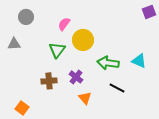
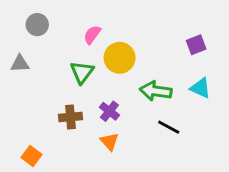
purple square: (149, 12) -> (196, 45), moved
orange triangle: (85, 98) -> (109, 142), moved

